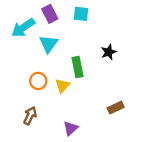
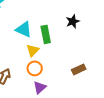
cyan triangle: (49, 44) -> (24, 29), moved, turned -42
orange circle: (38, 81) -> (35, 68), moved

